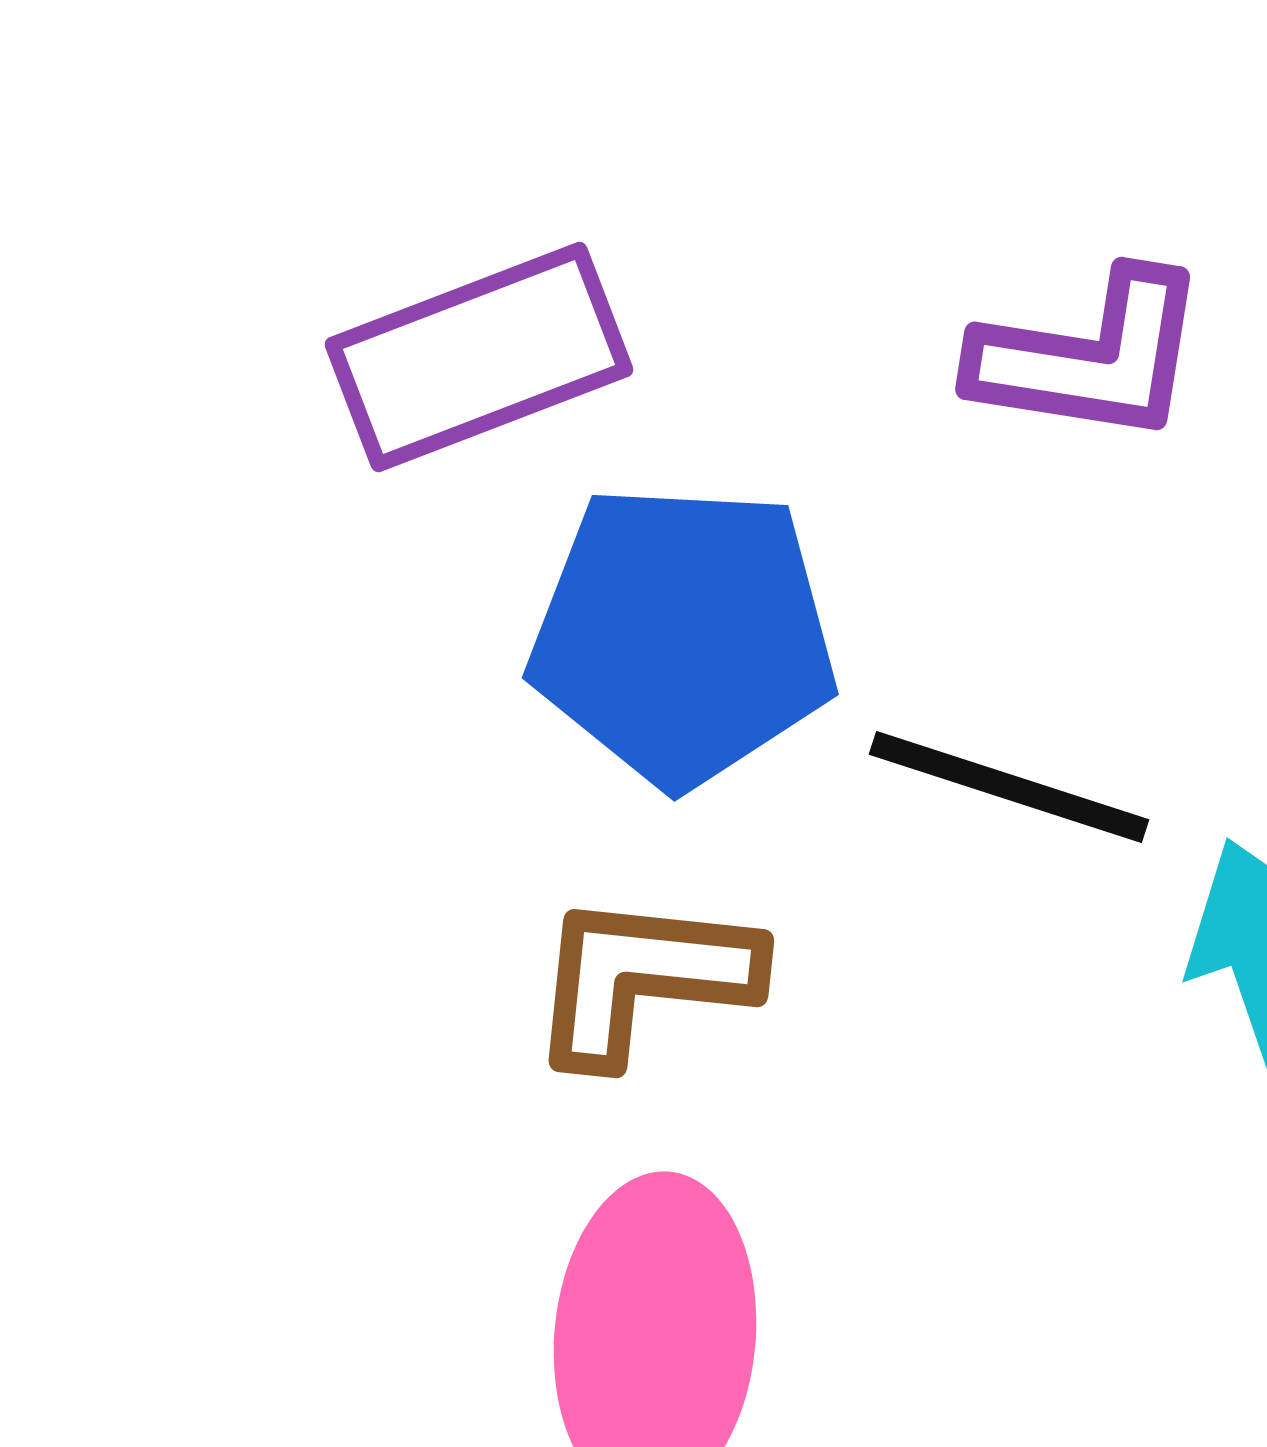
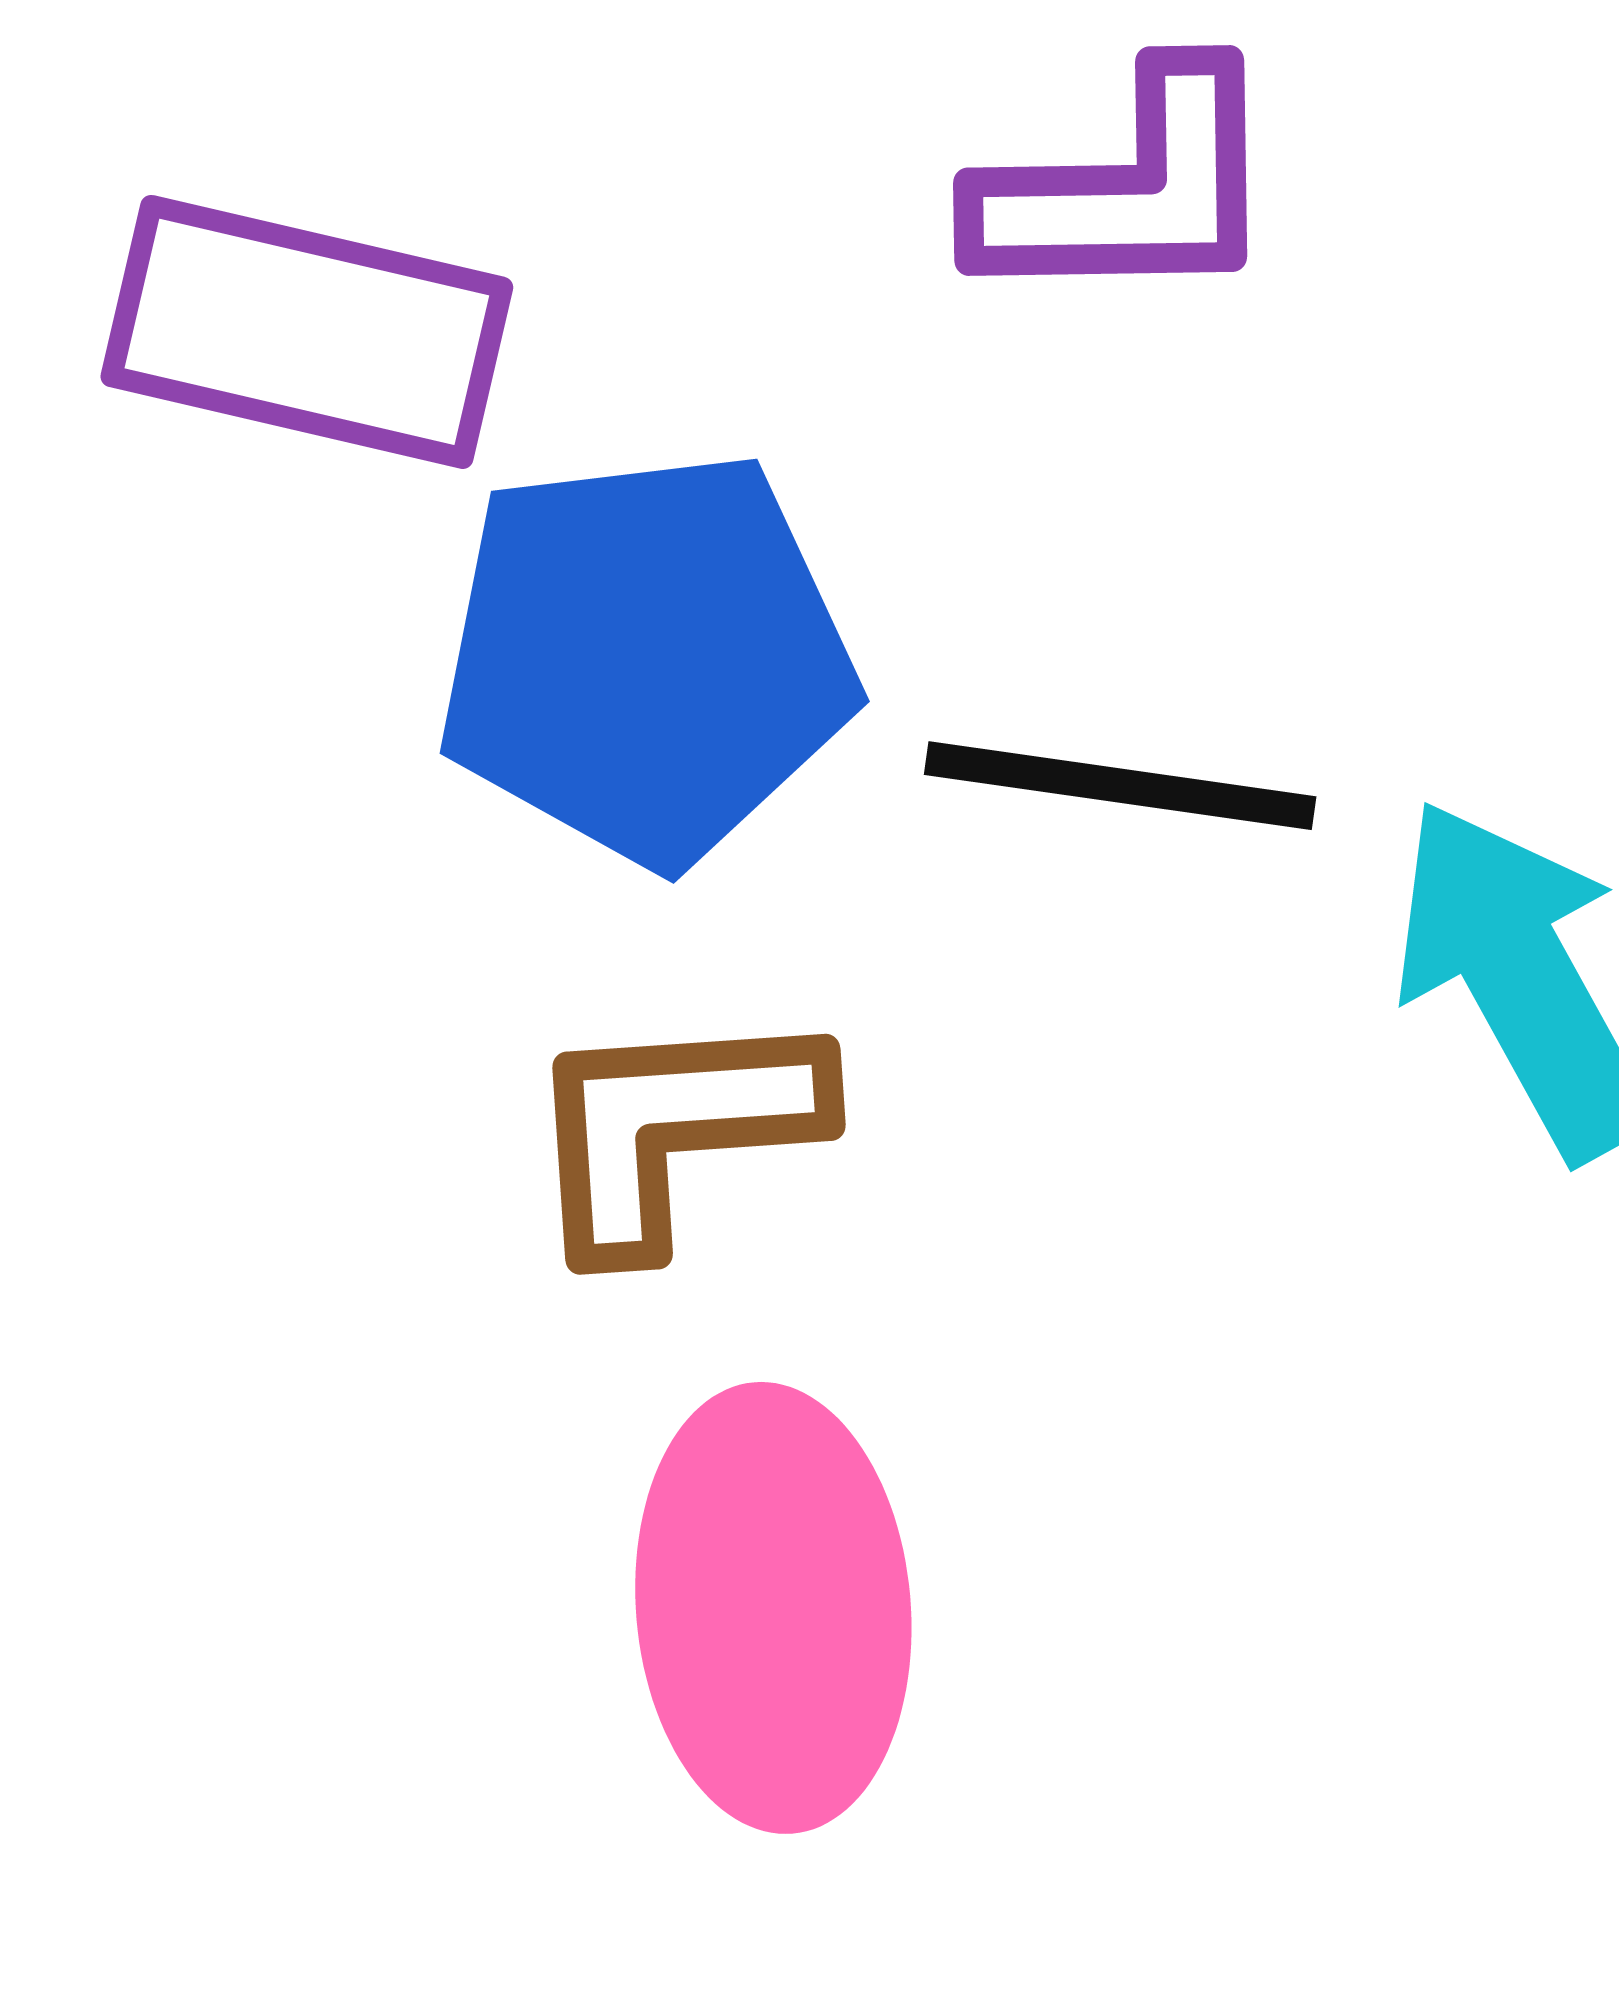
purple rectangle: (479, 357) -> (307, 332), turned 44

